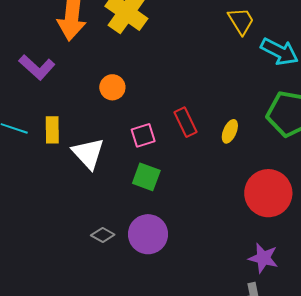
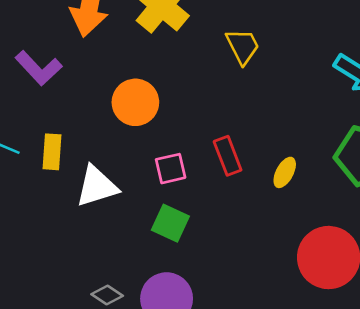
yellow trapezoid: (241, 21) -> (243, 46), moved
orange circle: (112, 87) -> (135, 102), size x1.4
white triangle: (88, 153) -> (97, 186), turned 51

